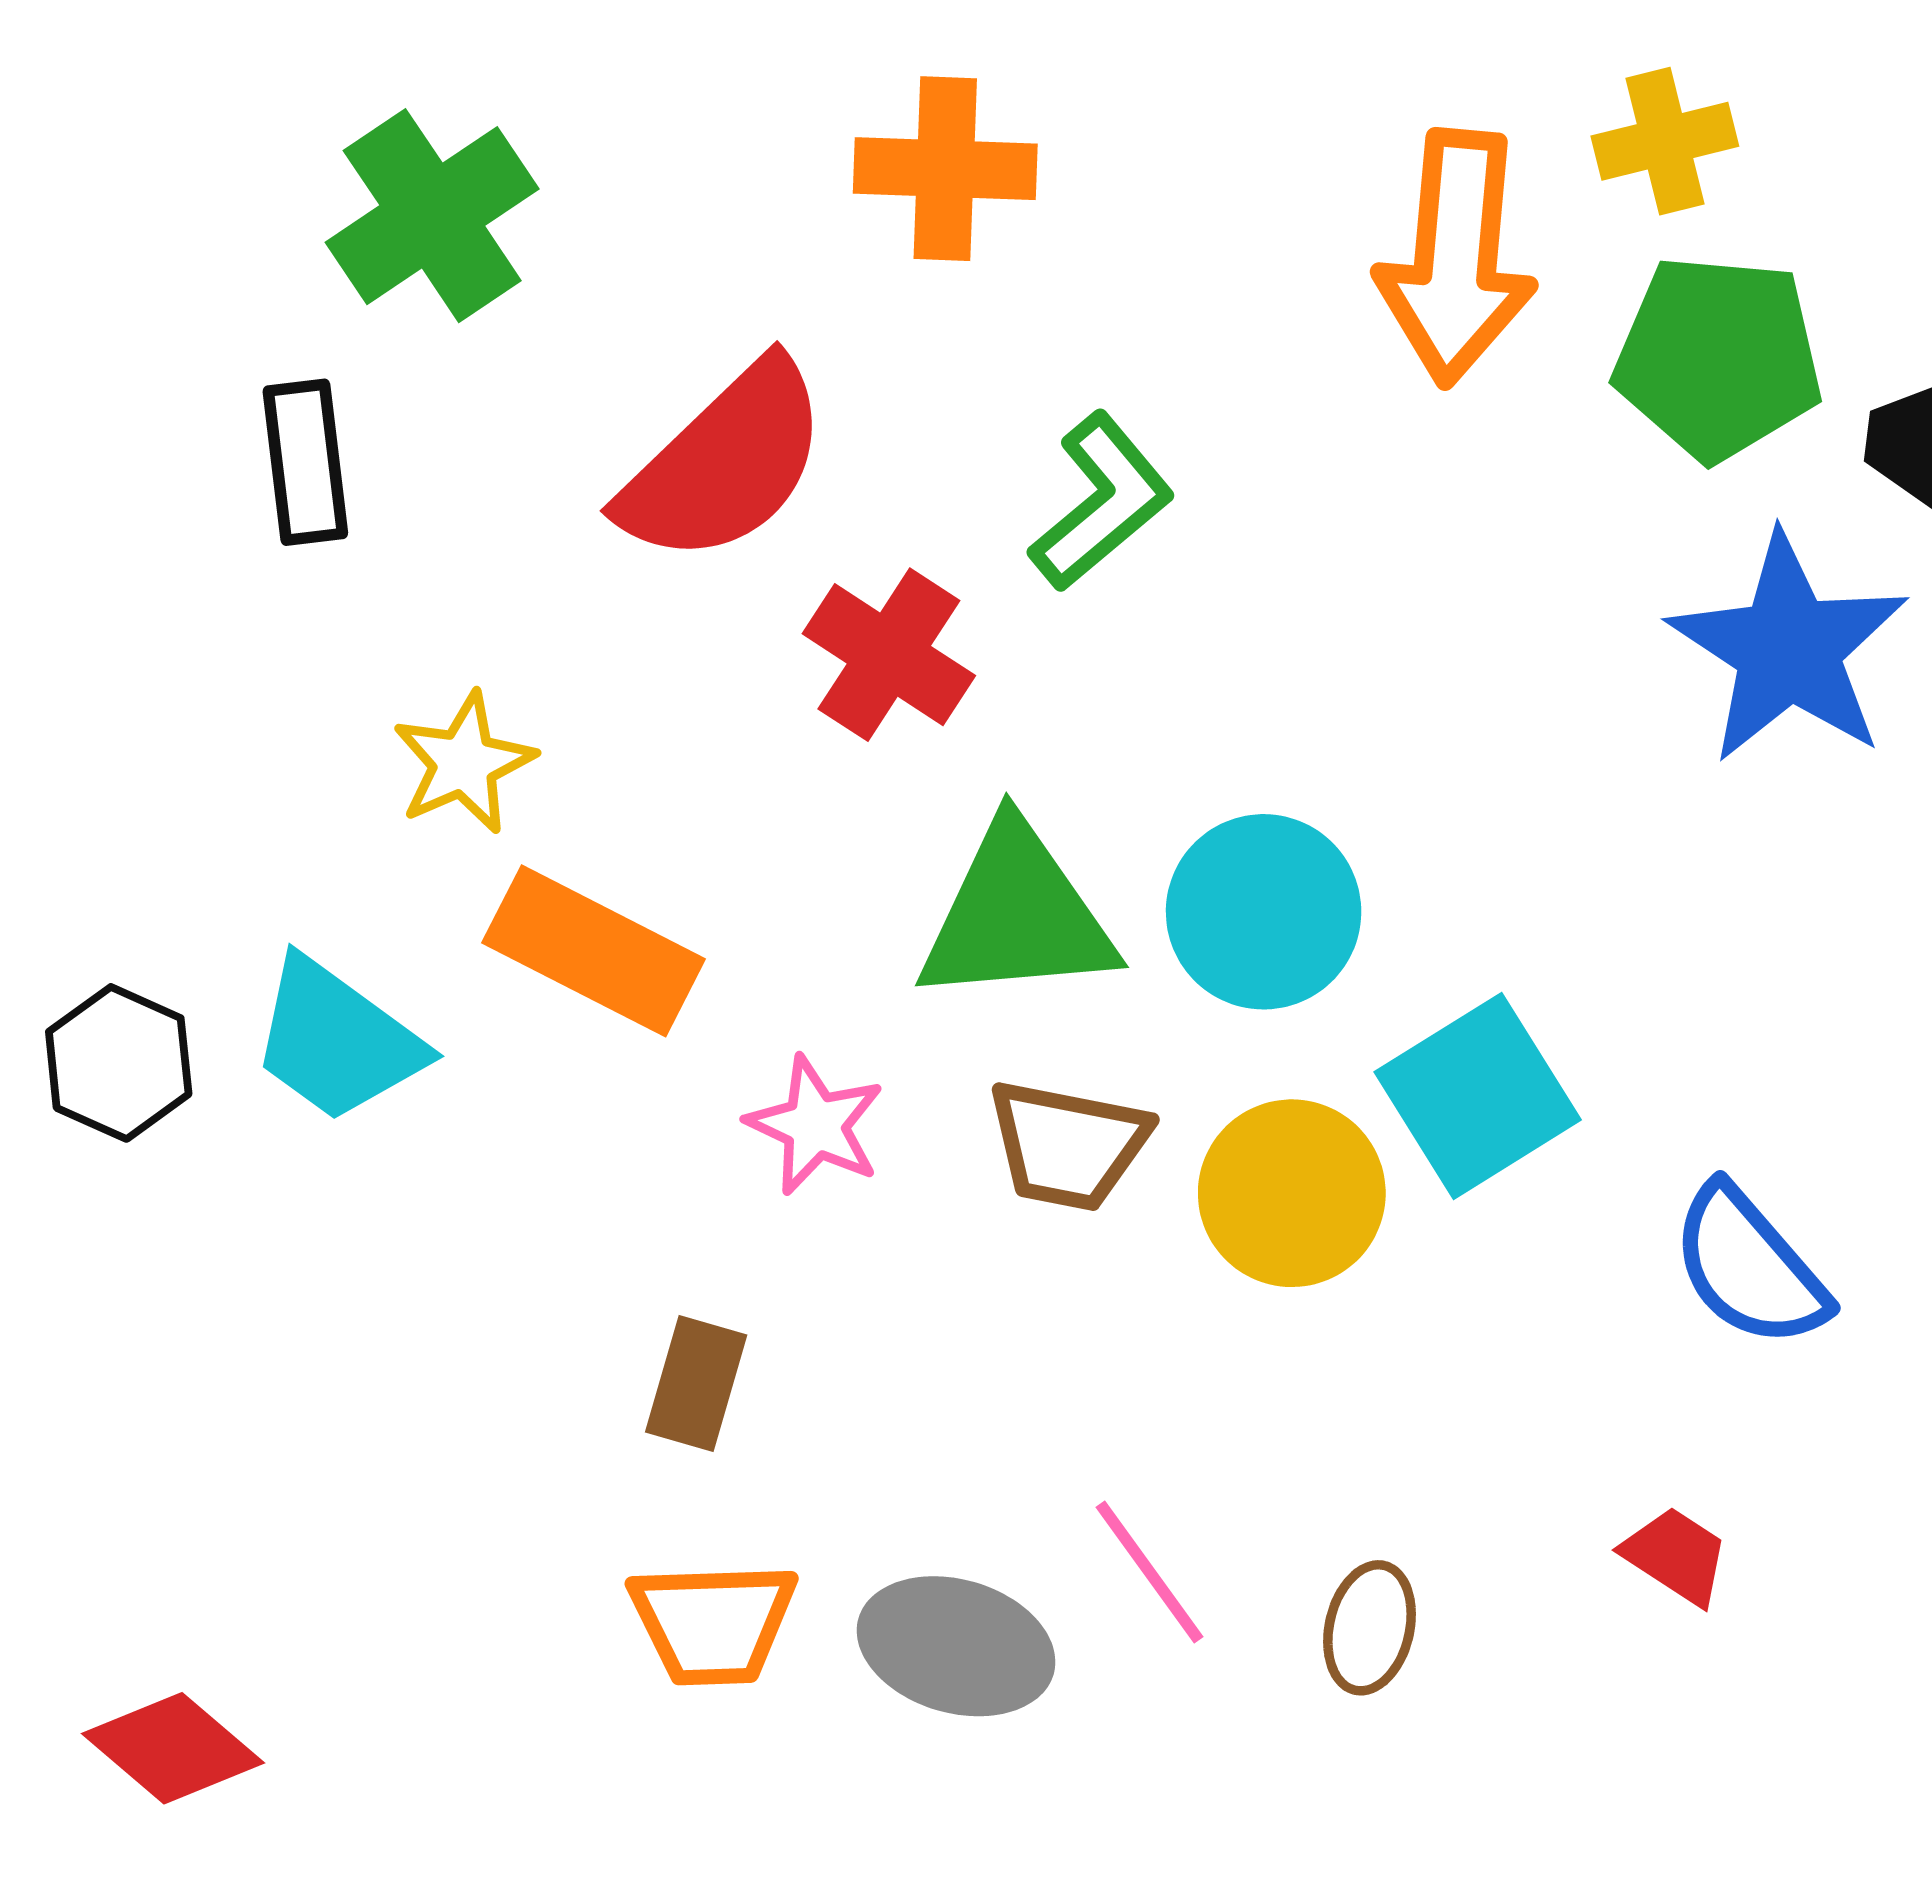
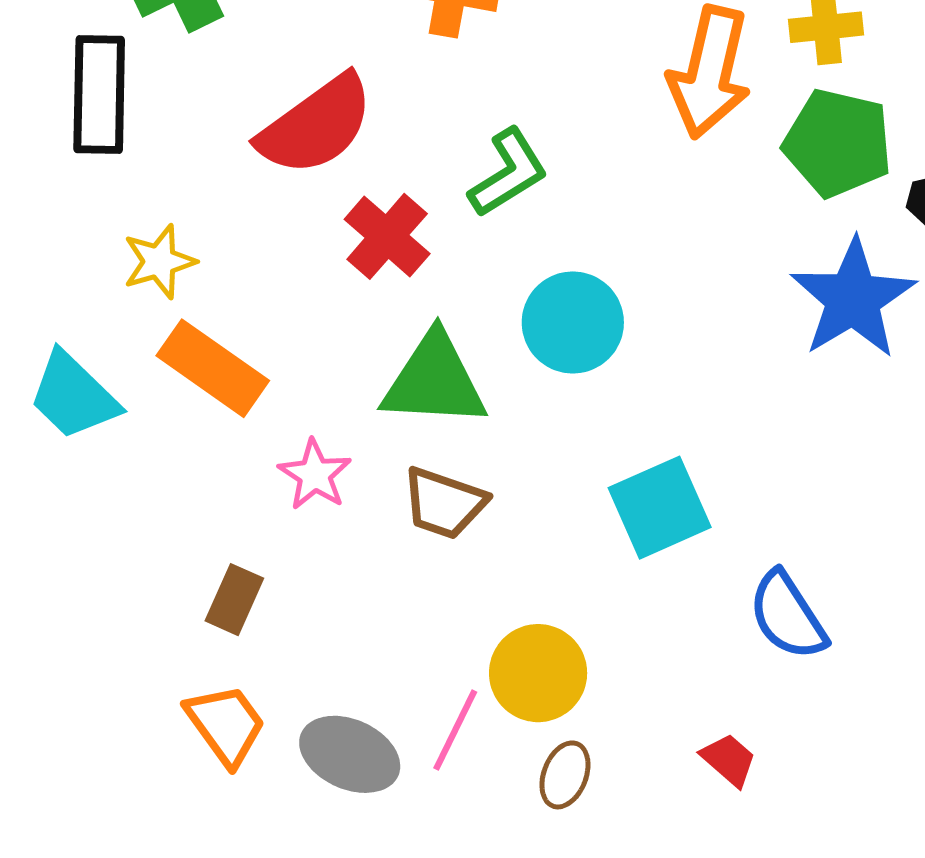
black rectangle: (305, 462) -> (99, 94), size x1.4
cyan circle: (1264, 912) -> (573, 322), moved
yellow circle: (1292, 1193) -> (538, 673), moved
pink line: (1149, 1572) -> (455, 730), turned 54
orange trapezoid: (713, 1623) -> (226, 725), turned -132

